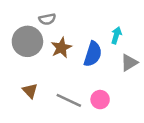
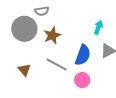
blue semicircle: (93, 54) -> (83, 55), moved
gray line: (69, 100) -> (57, 65), moved

